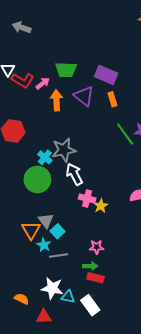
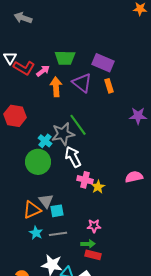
green line: (125, 134) -> (78, 125), moved
orange triangle: (31, 230) -> (32, 210), turned 36
cyan square: (57, 231) -> (57, 211), turned 32
cyan star: (44, 245) -> (36, 233), moved

